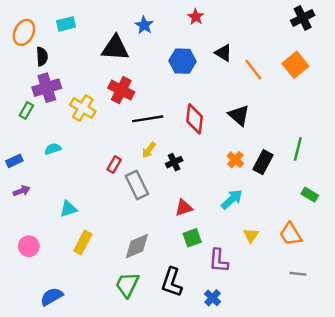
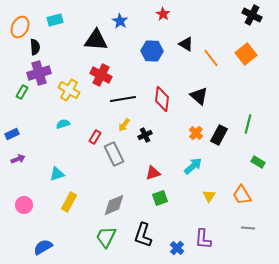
black cross: (303, 18) -> (252, 15), turned -36
cyan semicircle: (53, 149) -> (63, 124), moved
purple L-shape: (219, 261) -> (203, 239), moved

